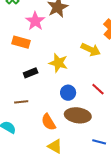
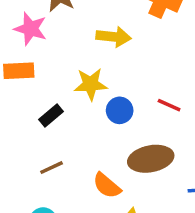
yellow arrow: (91, 50) -> (114, 37), moved
blue circle: (68, 93) -> (120, 110), moved

